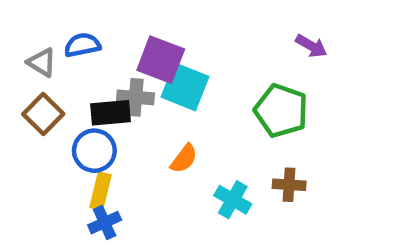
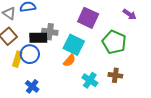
purple square: (161, 60) -> (88, 18), moved
cyan square: (185, 87) -> (74, 45), moved
yellow rectangle: (101, 191) -> (17, 59), moved
blue cross: (105, 223) -> (32, 86), turned -32

